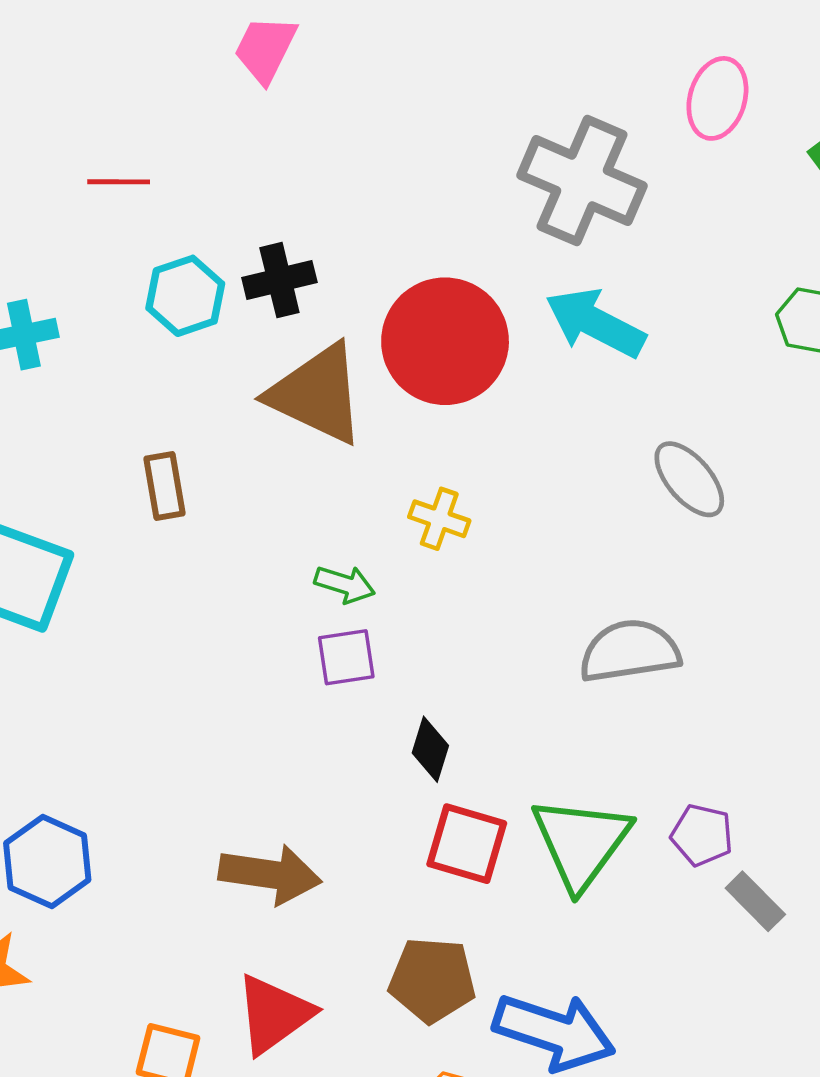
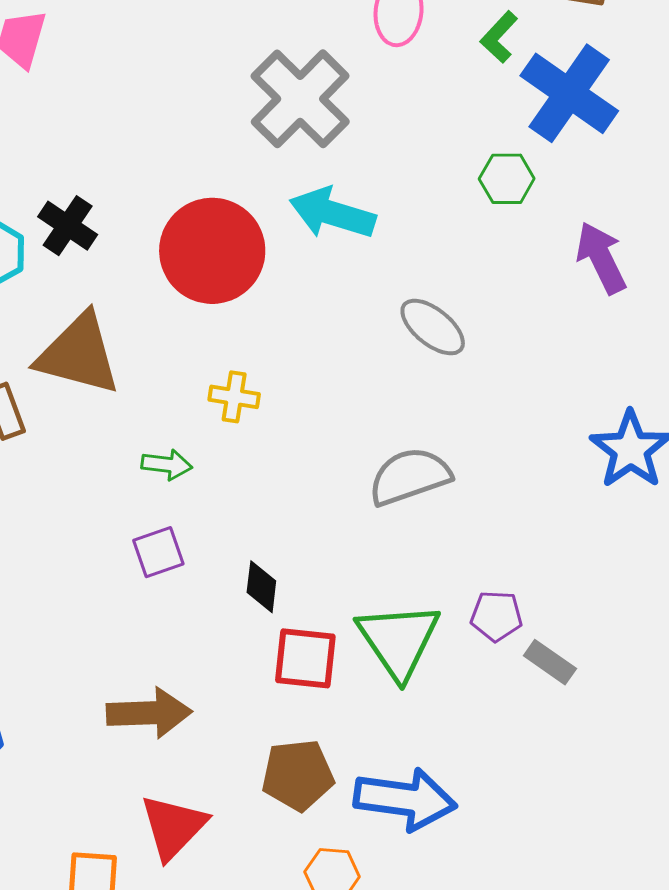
gray cross: (582, 181) -> (300, 99), turned 32
black cross: (279, 280) -> (68, 226), turned -32
brown triangle: (317, 394) -> (79, 354), moved
purple square: (346, 657) -> (158, 552), moved

